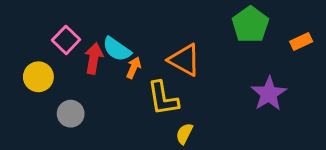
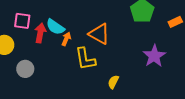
pink square: (66, 40) -> (22, 21), turned -36
yellow semicircle: (184, 134) -> (113, 82), moved

